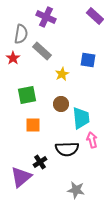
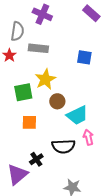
gray rectangle: (42, 51) -> (38, 48), turned -36
yellow star: (62, 74) -> (45, 79), moved, size x1.5
cyan trapezoid: (81, 118) -> (77, 115), turned 70

